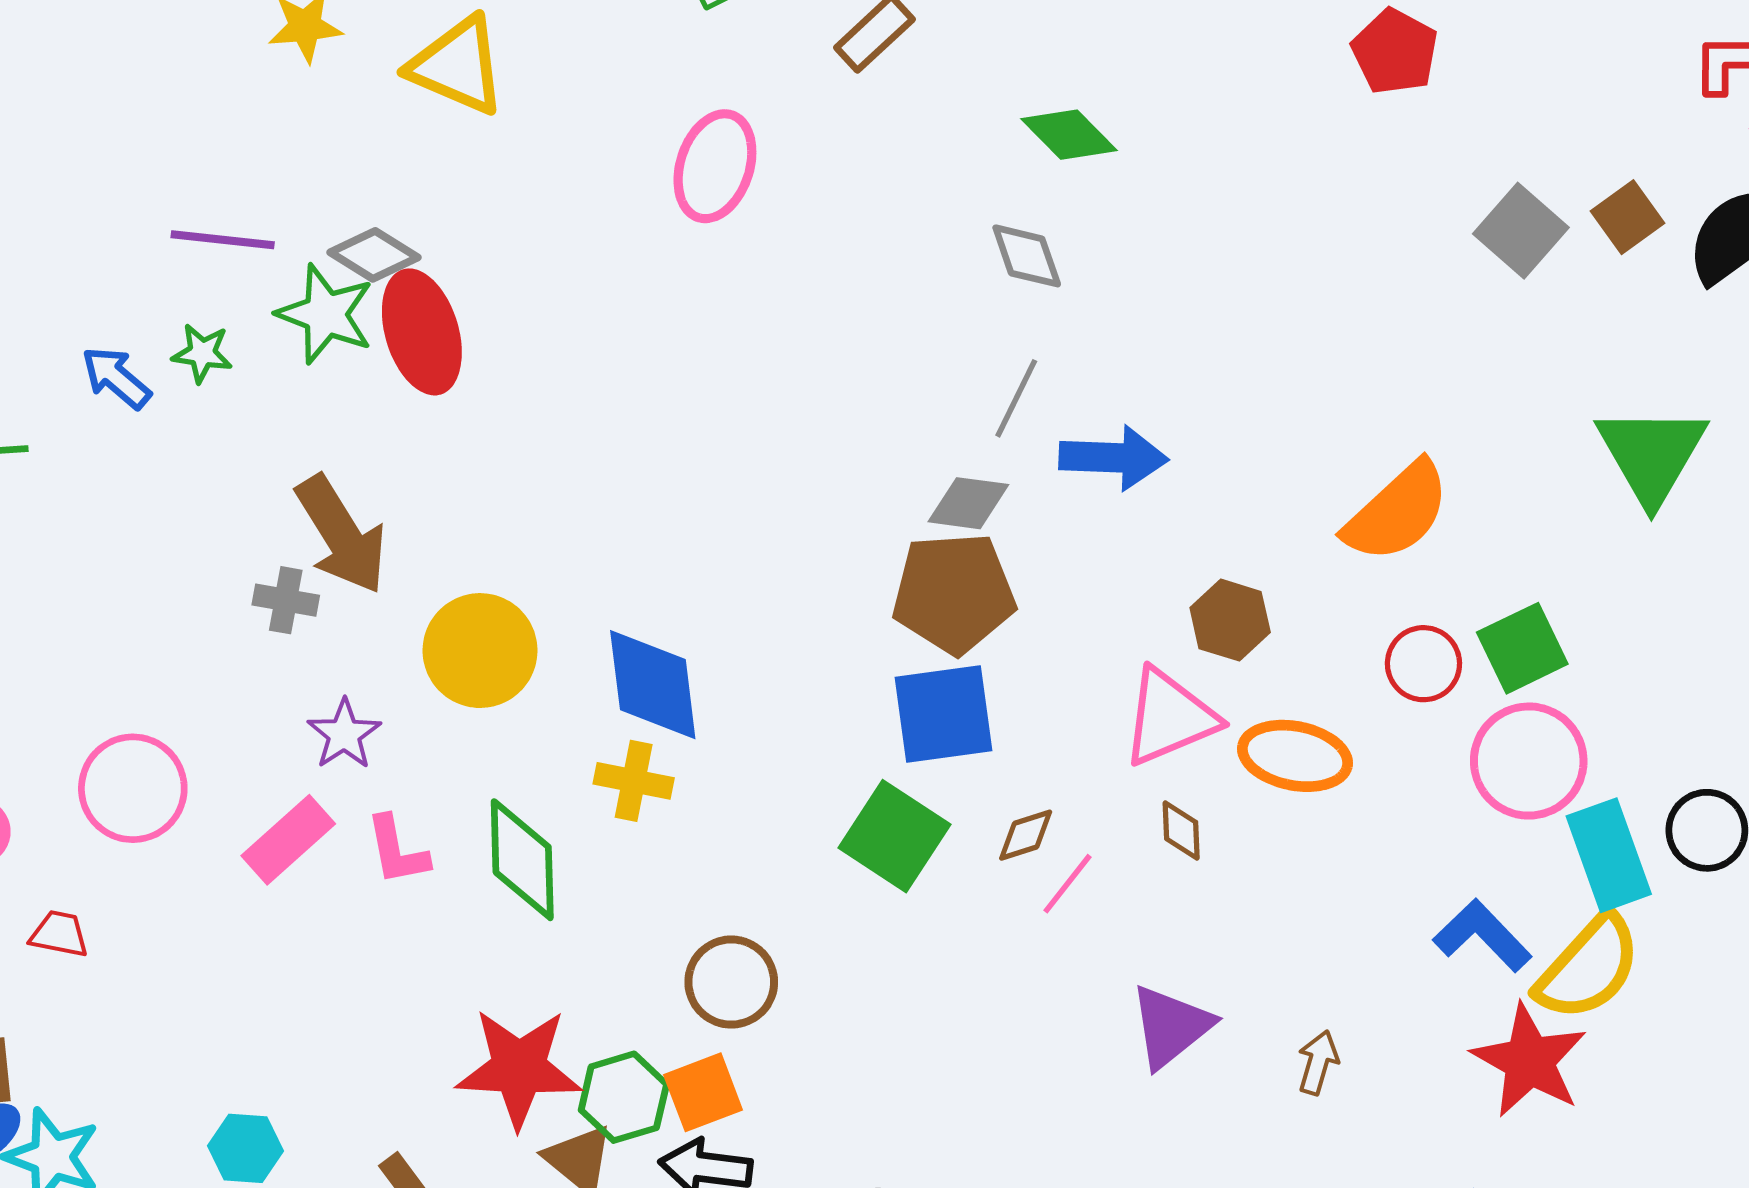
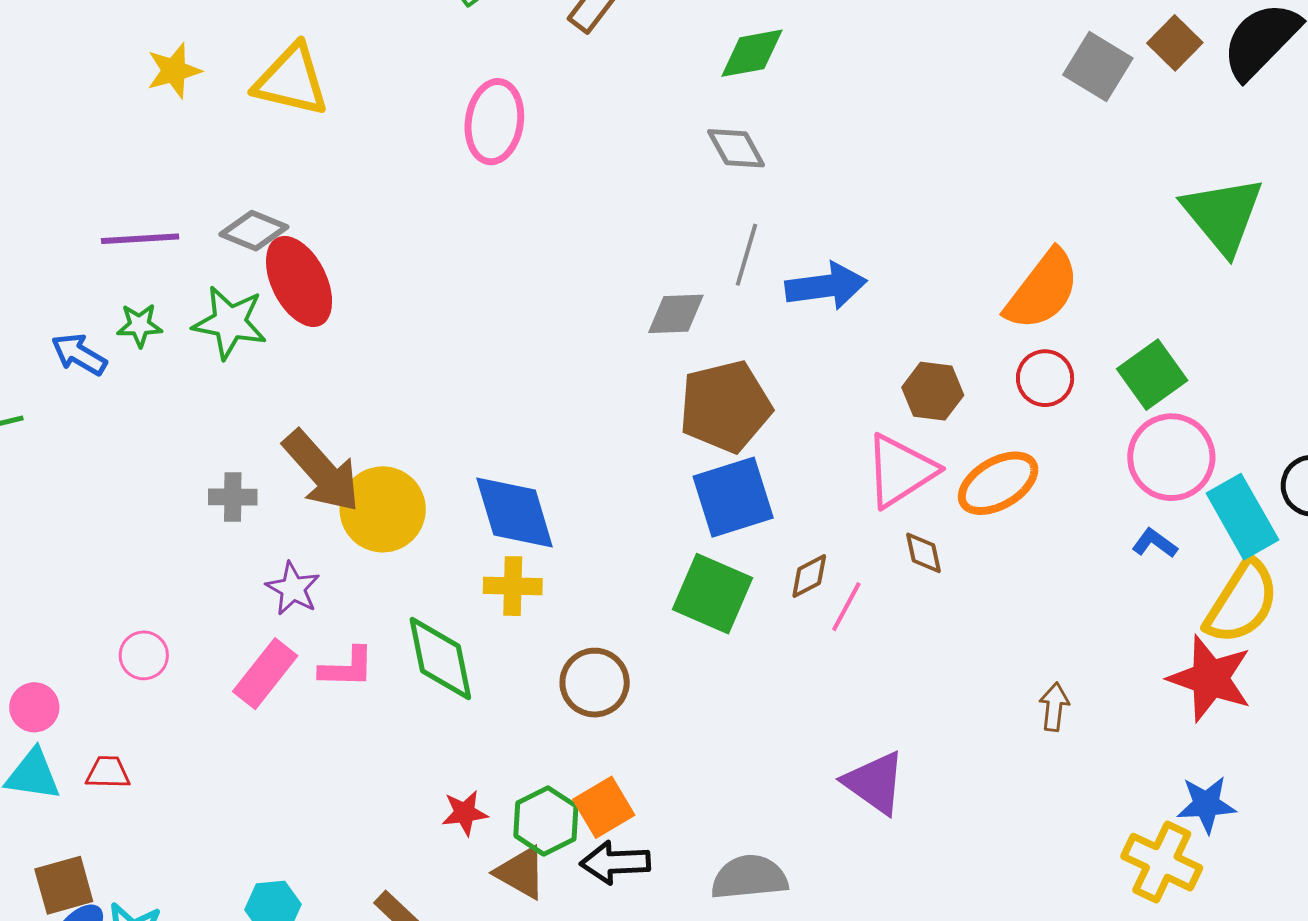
green diamond: (1069, 135) -> (752, 53), turned -46
green star: (325, 314) -> (230, 322), moved
gray diamond: (968, 503) -> (676, 314), moved
brown arrow: (341, 535) -> (322, 471), moved
red circle: (1423, 664) -> (1045, 378), moved
orange ellipse: (1295, 756) -> (998, 483), turned -32
pink circle: (133, 788) -> (144, 655), size x0.6
pink L-shape: (397, 850) -> (347, 668), turned -68
blue L-shape: (1482, 936) -> (1155, 543), moved, size x0.6
brown circle: (731, 982) -> (595, 683), moved
purple triangle: (1171, 1026) -> (875, 783), moved, turned -36
red star: (519, 1068) -> (465, 813), size x0.5

